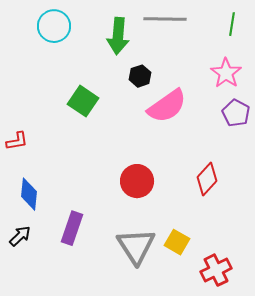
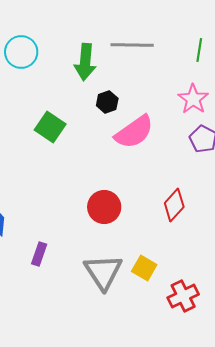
purple rectangle: (72, 228) -> (39, 254), size x0.7

